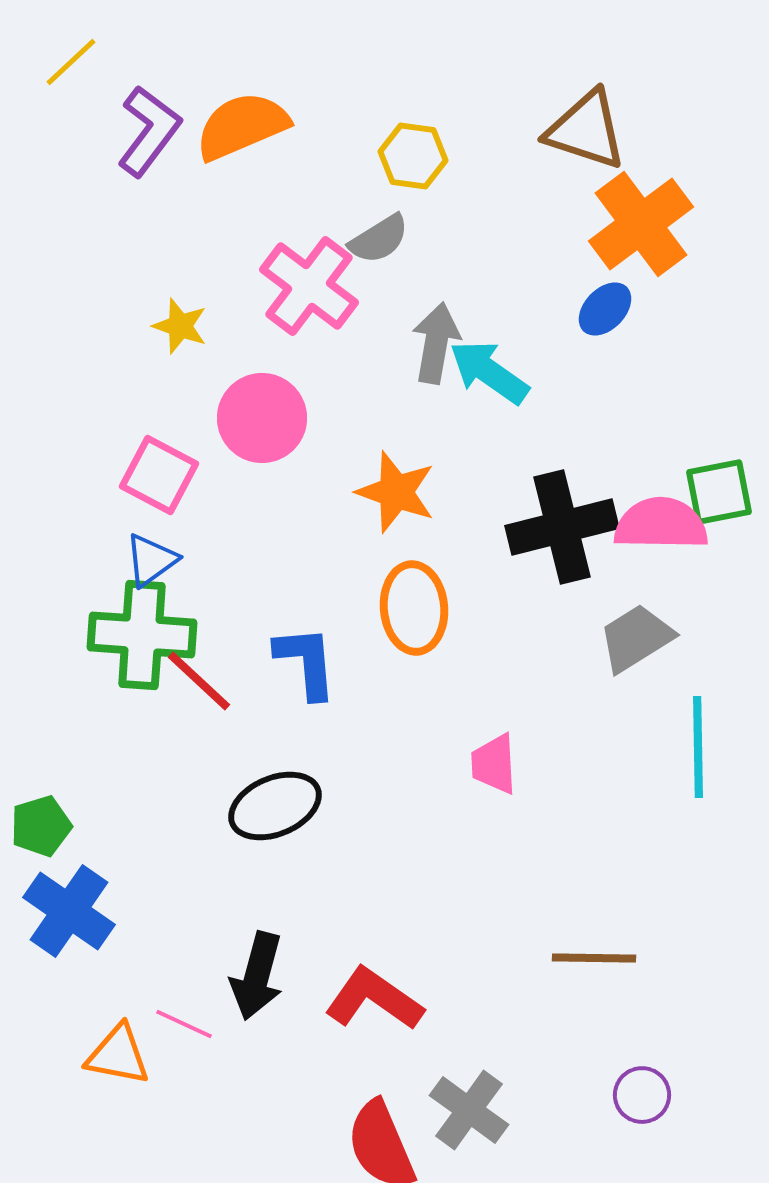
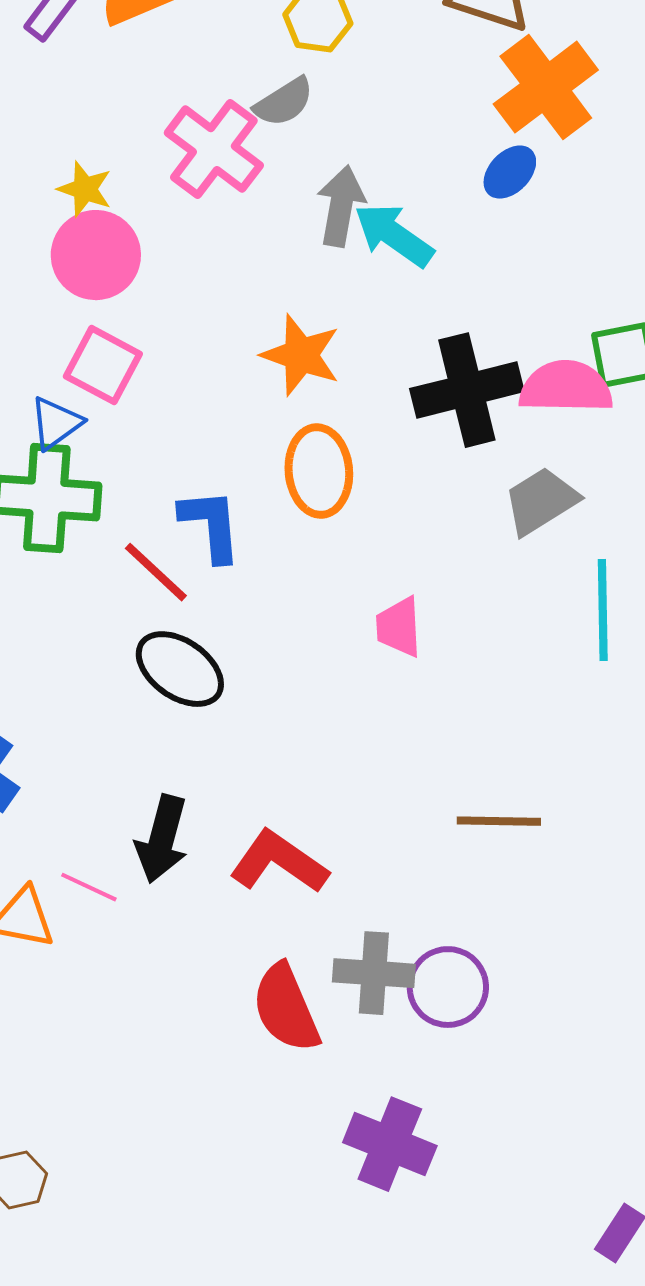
pink circle: (262, 418) -> (96, 255), moved
pink square: (159, 475) -> (103, 365), moved
red line: (199, 681) -> (156, 572), moved
black ellipse: (275, 806) -> (180, 669), turned 58
purple circle: (642, 1095) -> (448, 987), moved, size x1.4
gray cross: (469, 1110) -> (374, 973), turned -32

